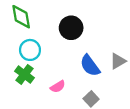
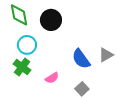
black circle: (71, 28) -> (51, 20), moved

